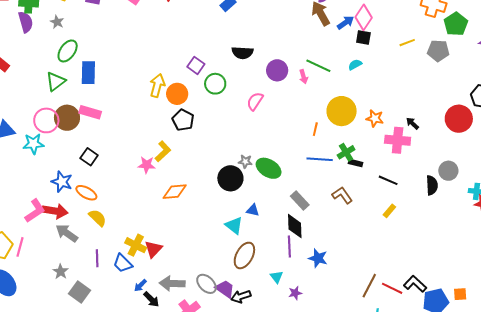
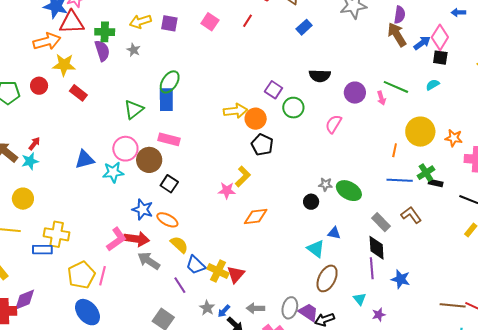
green ellipse: (68, 51) -> (170, 82), moved
yellow arrow: (157, 86) -> (235, 111), turned 70
brown circle: (67, 118) -> (149, 160), moved
black circle: (230, 178) -> (311, 202), size x0.6
brown L-shape: (342, 195) -> (411, 215), moved
purple line: (97, 258) -> (180, 285), turned -30
blue trapezoid: (123, 263) -> (196, 265), moved
gray star: (61, 272) -> (207, 308), moved
gray arrow: (172, 283) -> (255, 308), size x0.7
gray ellipse: (206, 284) -> (290, 308), turned 60
brown line: (369, 286) -> (453, 305), turned 70

